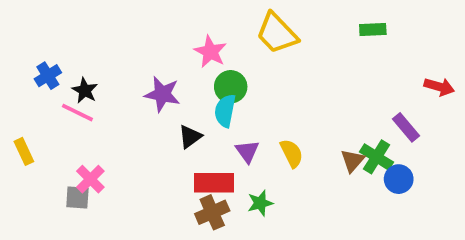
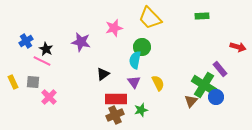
pink star: (210, 52) -> (114, 28), turned 30
green circle: (231, 87) -> (142, 47), moved
purple star: (162, 94) -> (81, 42), moved
cyan semicircle: (225, 111) -> (135, 60), moved
green cross: (377, 157) -> (204, 85), size x1.4
brown triangle: (353, 161) -> (191, 101), moved
gray square: (77, 198) -> (33, 82), moved

